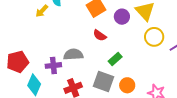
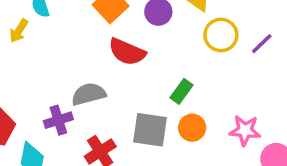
red semicircle: (100, 35) -> (127, 52), size x1.5
green rectangle: (115, 59) -> (182, 91), moved

